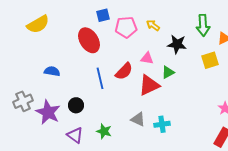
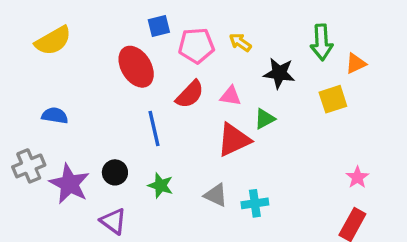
blue semicircle: (52, 71) -> (55, 116), moved
red semicircle: (124, 71) -> (190, 94), moved
green star: (104, 131) -> (161, 185), moved

